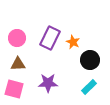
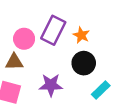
pink circle: (17, 38) -> (24, 39), moved
black circle: (90, 60) -> (84, 63), moved

